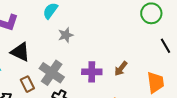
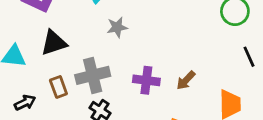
black triangle: (20, 52) -> (54, 43), turned -50
gray cross: (52, 73) -> (93, 75), turned 35

